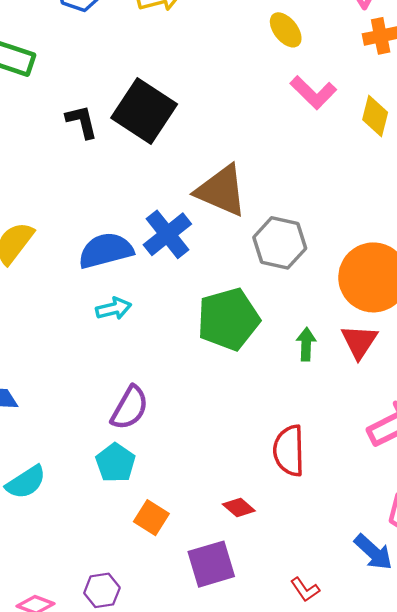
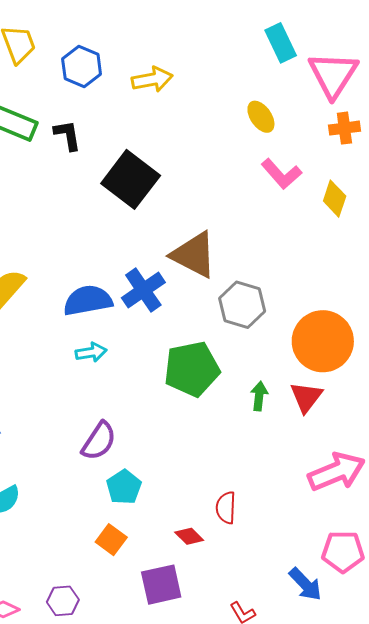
black L-shape: (82, 122) -> (68, 135), moved
red semicircle: (289, 451) -> (226, 508), moved, size x0.7
cyan pentagon: (116, 463) -> (124, 487), moved

